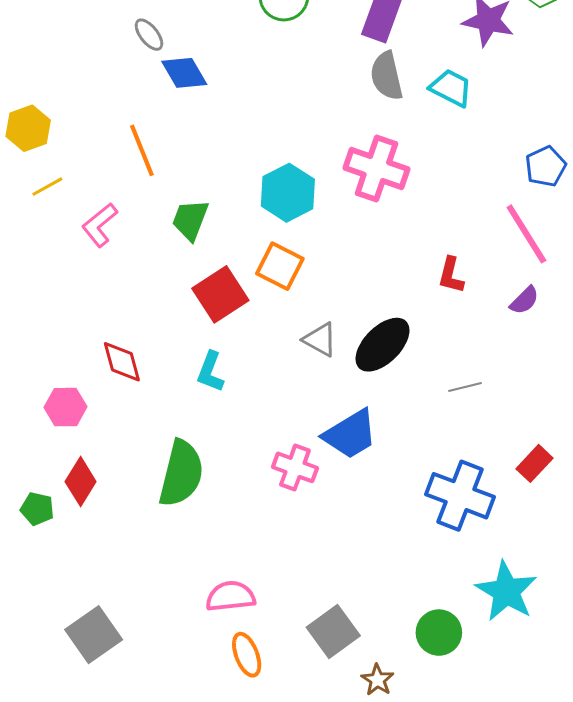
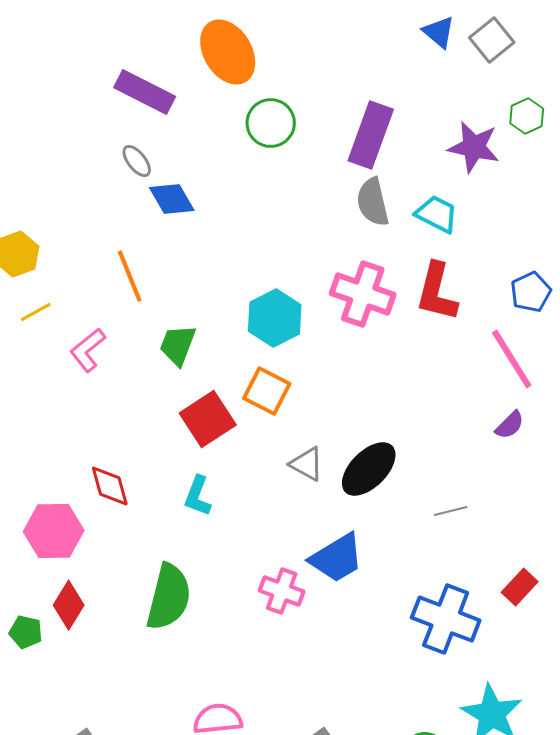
red L-shape: (451, 275) -> (437, 292), moved, size x1.6
pink hexagon: (65, 407) -> (54, 531), size x1.4

